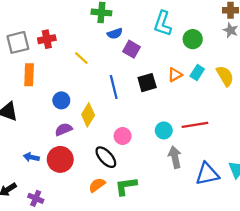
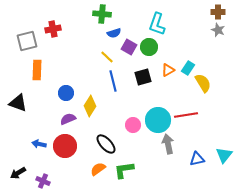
red cross: (47, 39) -> (53, 29), moved
green circle: (193, 39) -> (149, 47), moved
yellow line: (81, 58) -> (107, 57), moved
yellow semicircle: (225, 76) -> (203, 83), moved
cyan circle: (164, 130) -> (158, 120), size x1.6
pink circle: (123, 136) -> (133, 125), moved
blue triangle: (207, 174) -> (197, 159), size x0.7

